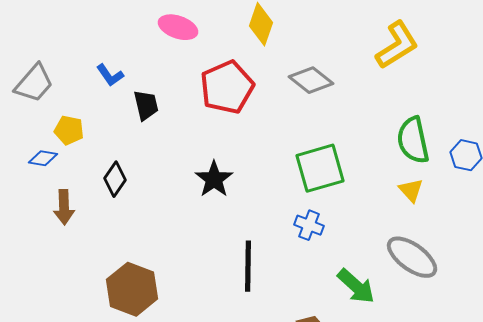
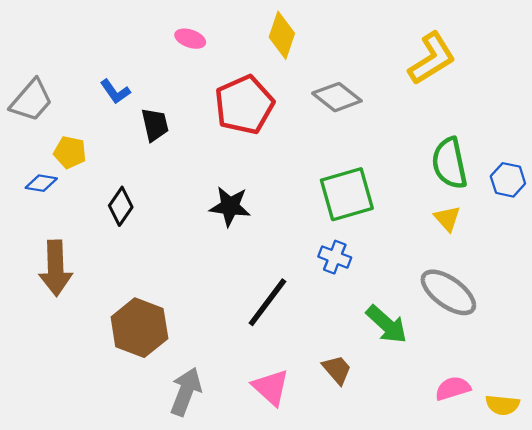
pink ellipse: (178, 27) -> (190, 39), size x0.7
black star: (214, 179) -> (230, 206), turned -30
brown arrow: (64, 207) -> (56, 268), moved, size x1.4
black line: (248, 266) -> (267, 302), turned 36

